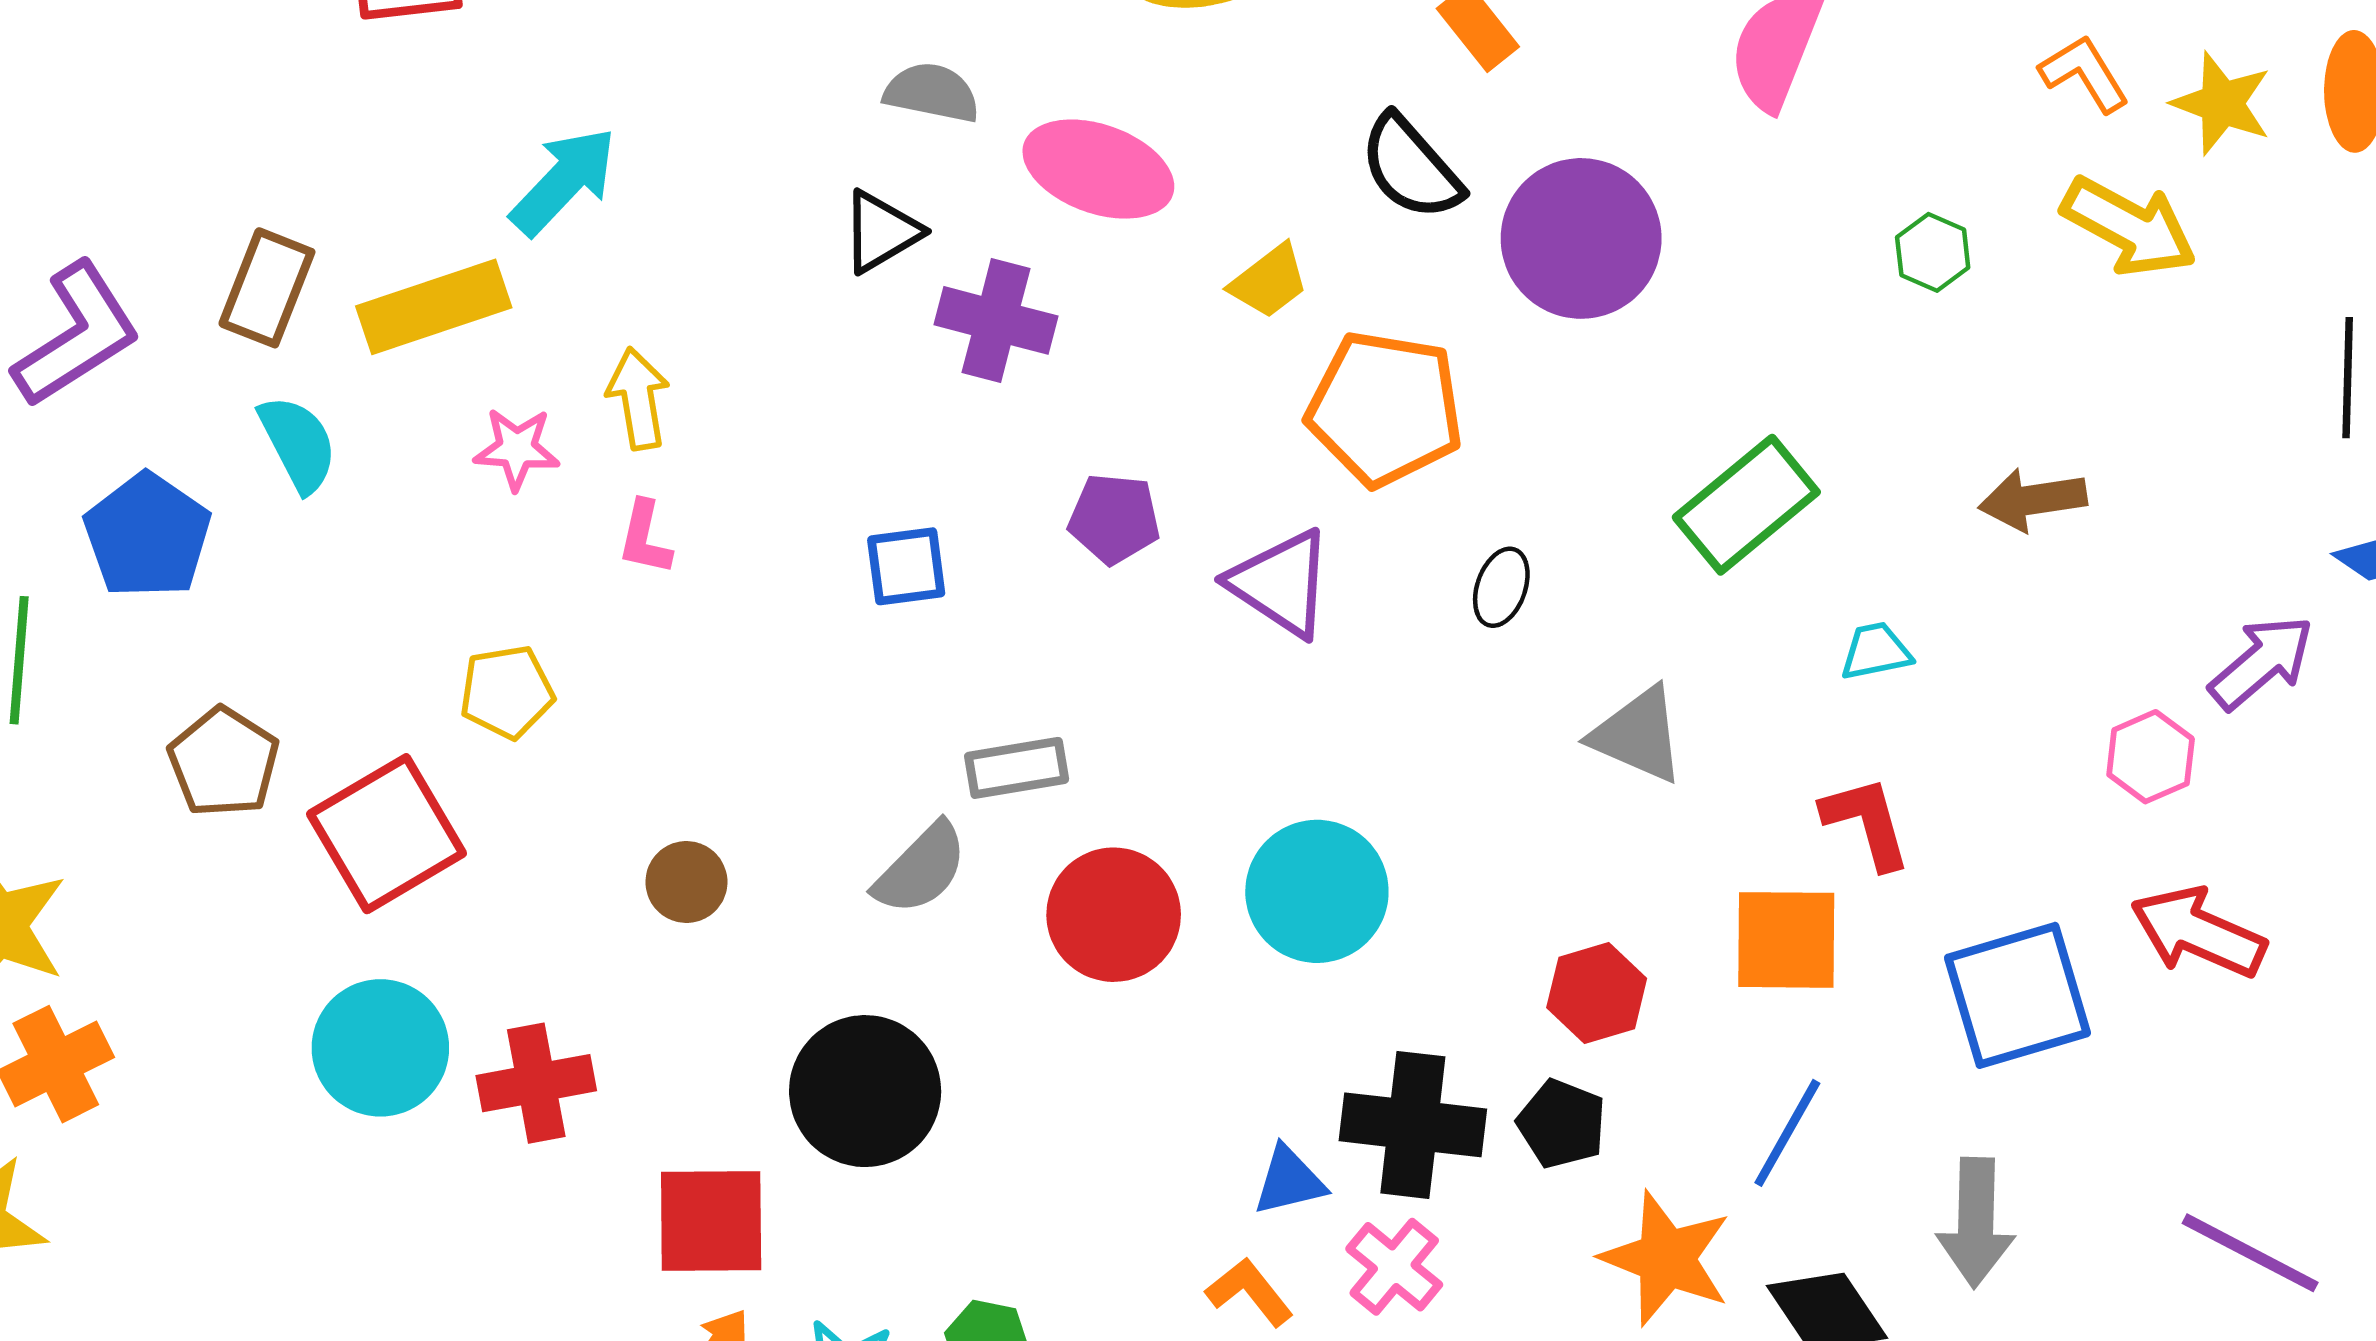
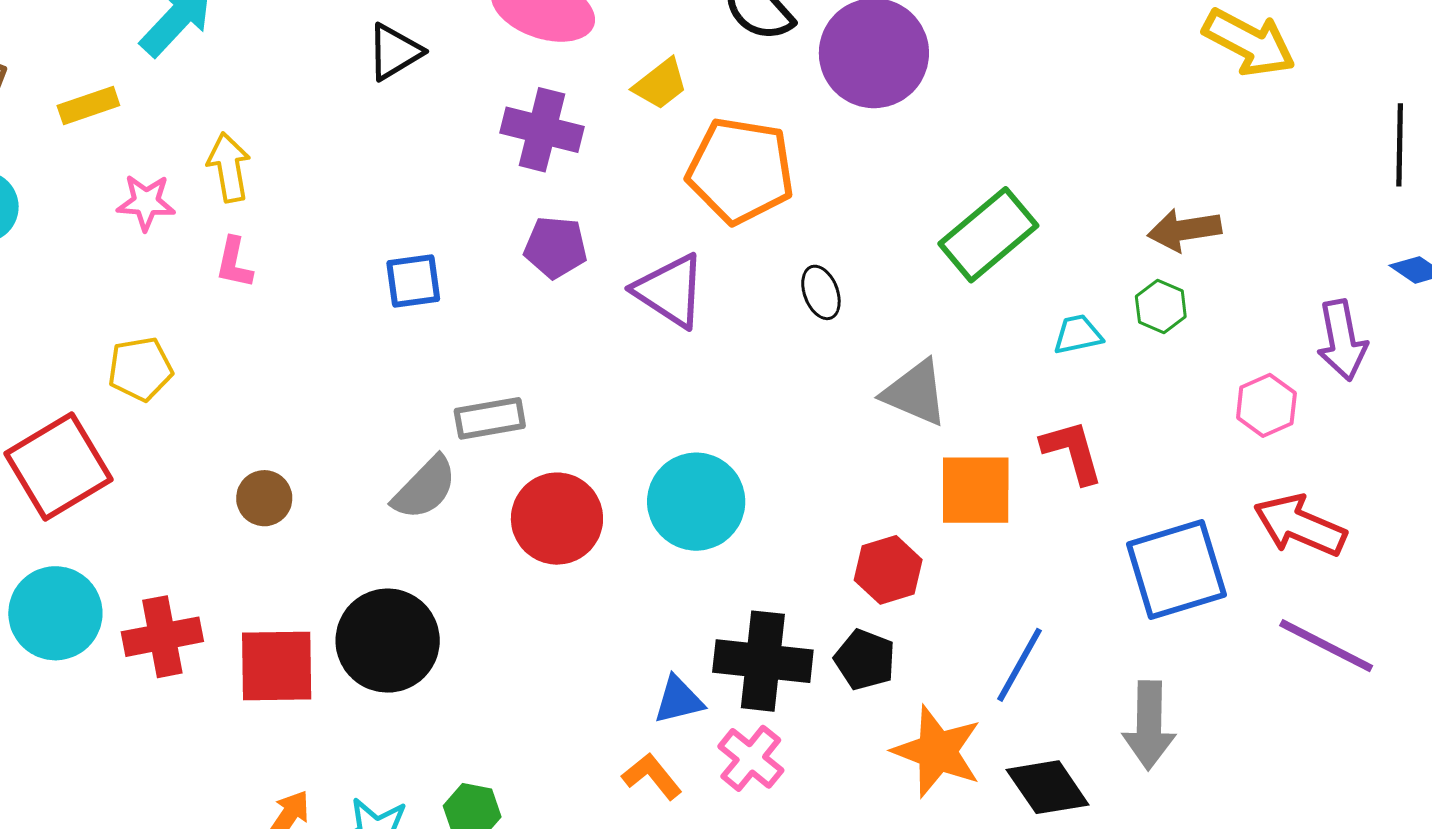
green hexagon: (1933, 252) -> (1161, 307), moved
yellow rectangle: (434, 307) -> (88, 105), size x0.6
purple cross: (996, 320) -> (542, 130), moved
black ellipse: (1501, 587) -> (821, 292), turned -40
purple arrow: (2262, 662) -> (1342, 340), turned 120
orange square: (1786, 940) -> (976, 490), moved
red square: (711, 1221) -> (277, 666), moved
purple line: (2250, 1253) -> (1326, 646), moved

